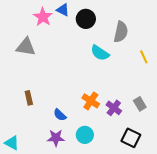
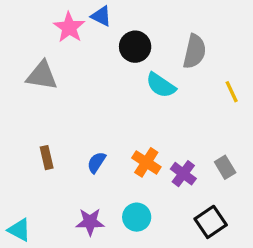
black circle: (86, 19) -> (135, 47), moved
blue semicircle: (60, 115) -> (96, 162), moved, turned 80
black square: (131, 138) -> (211, 222), turned 30

